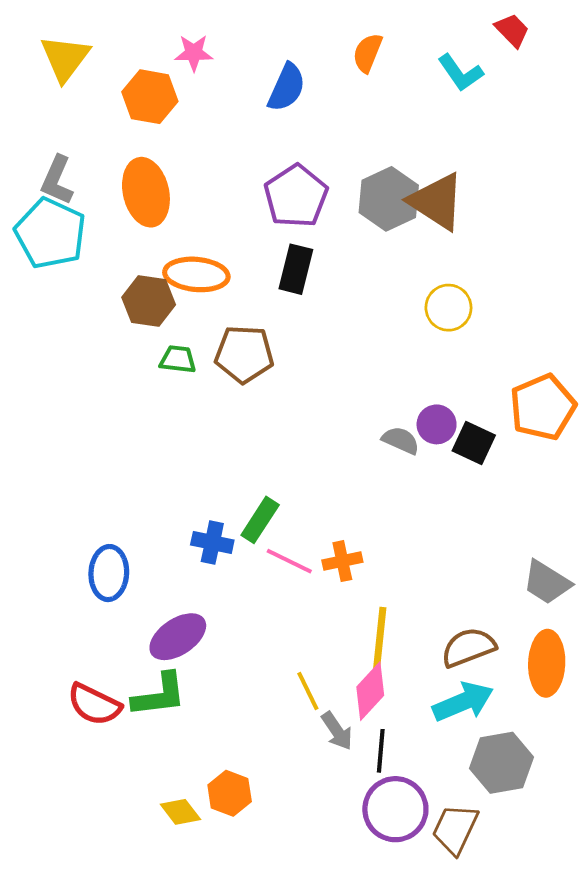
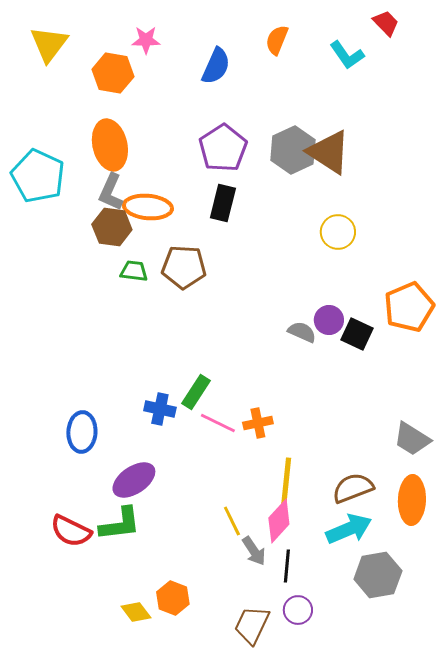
gray L-shape: (57, 180) -> (111, 192), moved
purple circle: (395, 809) -> (298, 610), size x0.6
brown trapezoid: (455, 829) -> (252, 625), moved

